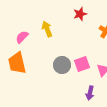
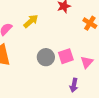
yellow arrow: (47, 29) -> (31, 21), turned 70

